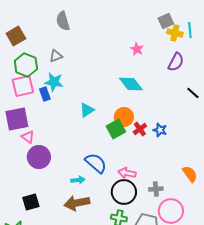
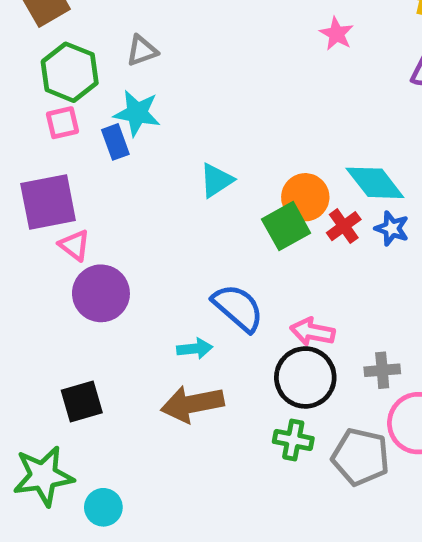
cyan diamond: (131, 84) -> (375, 183), moved
pink square: (23, 86) -> (62, 123), size x0.6

